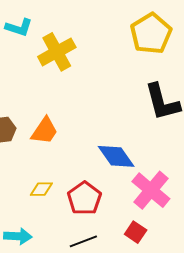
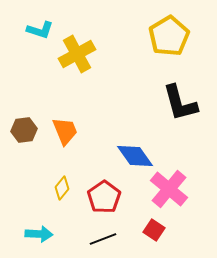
orange trapezoid: (44, 131) -> (65, 131), turned -56
yellow diamond: (41, 189) -> (62, 188), turned -50

